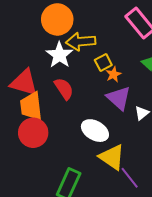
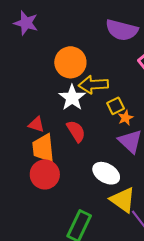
red triangle: (24, 83) -> (36, 124), size x0.6

